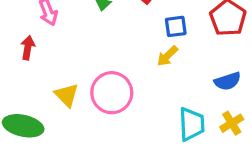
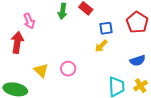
red arrow: (28, 48) -> (17, 42), size x1.5
pink circle: (112, 93) -> (68, 69), size x0.6

